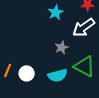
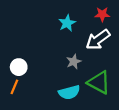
white circle: (27, 73) -> (19, 67), moved

